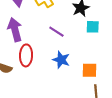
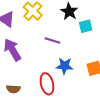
red ellipse: (26, 55) -> (47, 84), moved

